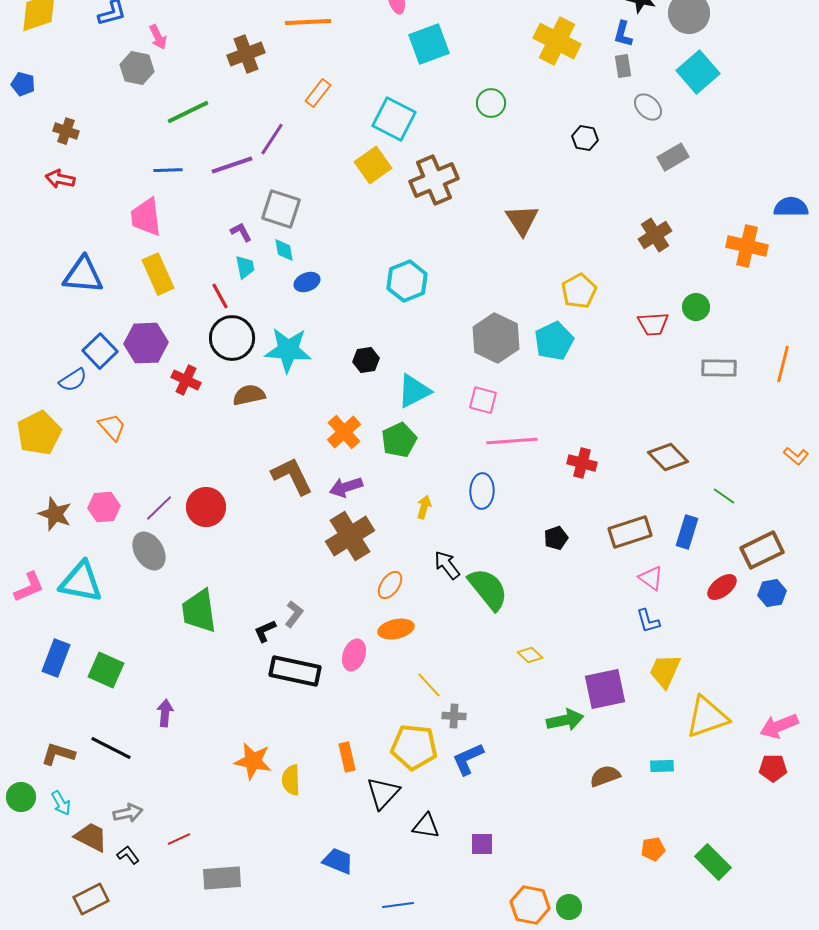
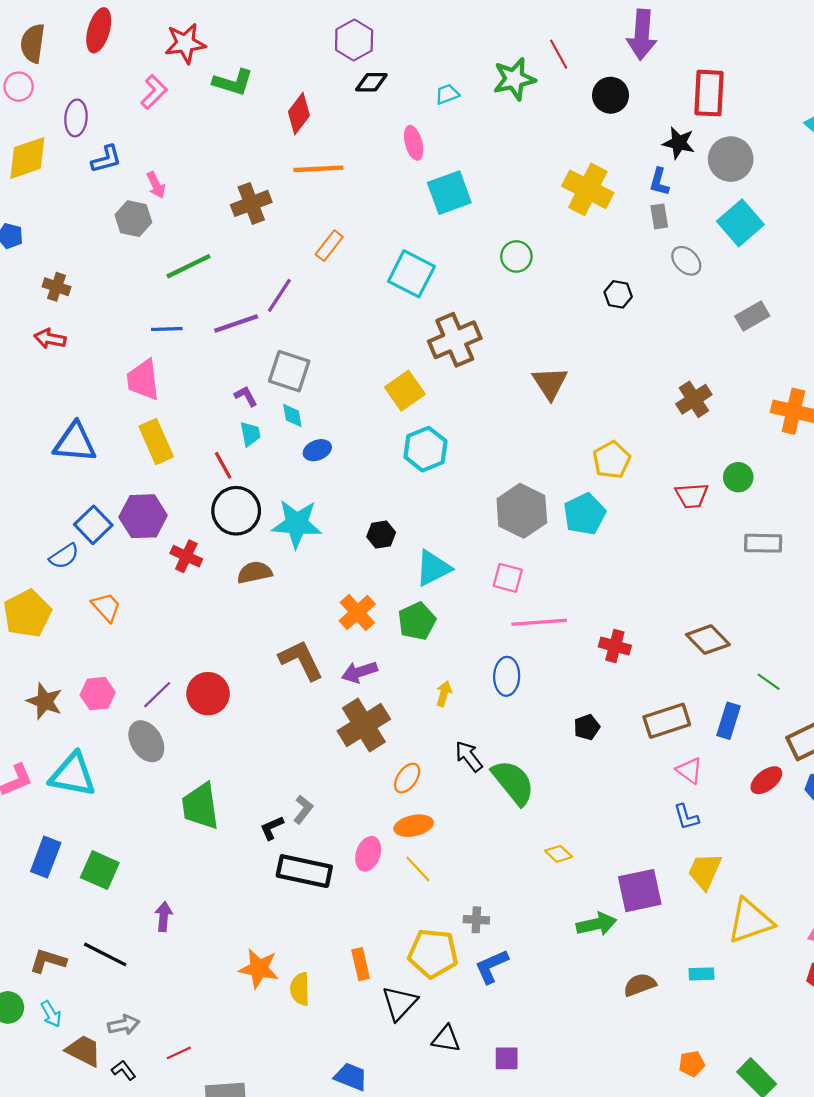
gray rectangle: (673, 157) -> (752, 316), moved
yellow square: (373, 165) -> (405, 391), moved
yellow line: (429, 685) -> (418, 869), moved

